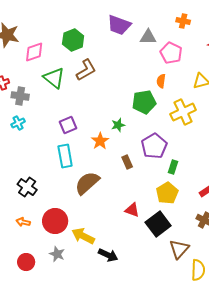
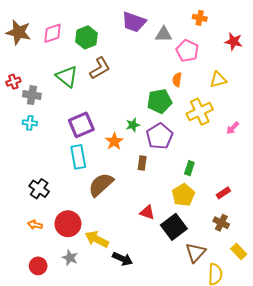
pink diamond: (34, 52) -> (52, 33), moved
cyan cross: (18, 123) -> (30, 123), turned 32
purple square: (68, 125) -> (81, 125), size x1.4
purple pentagon: (154, 146) -> (160, 136), moved
brown rectangle: (127, 162) -> (142, 163), turned 32

